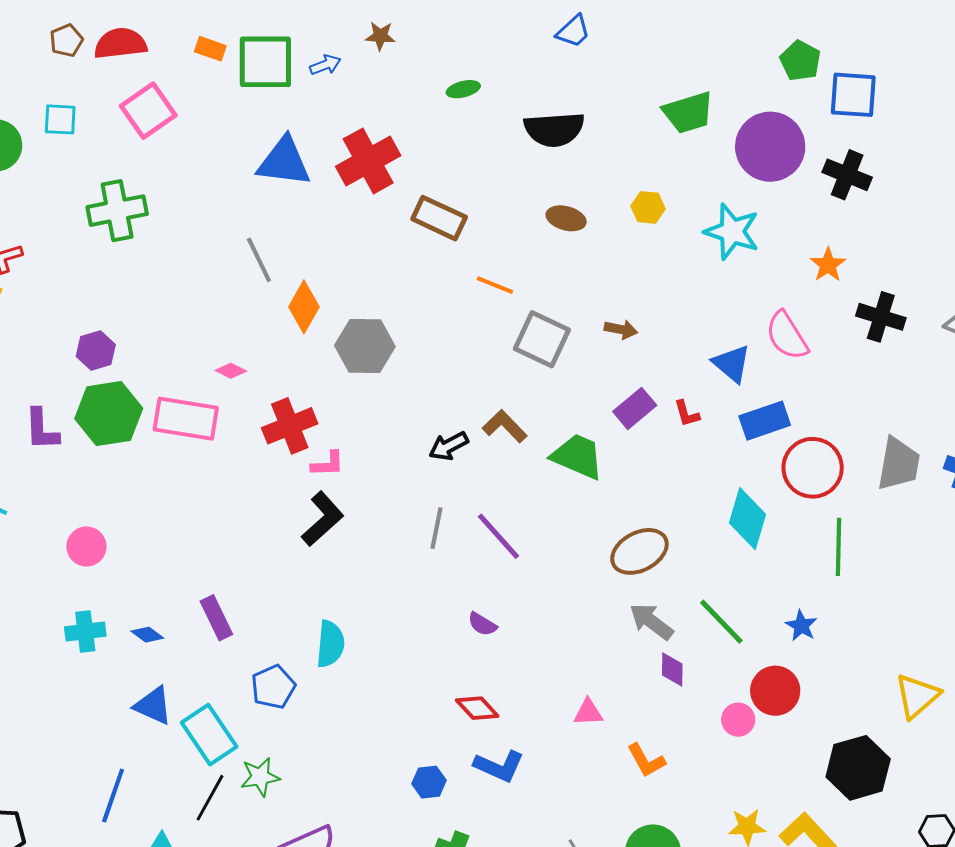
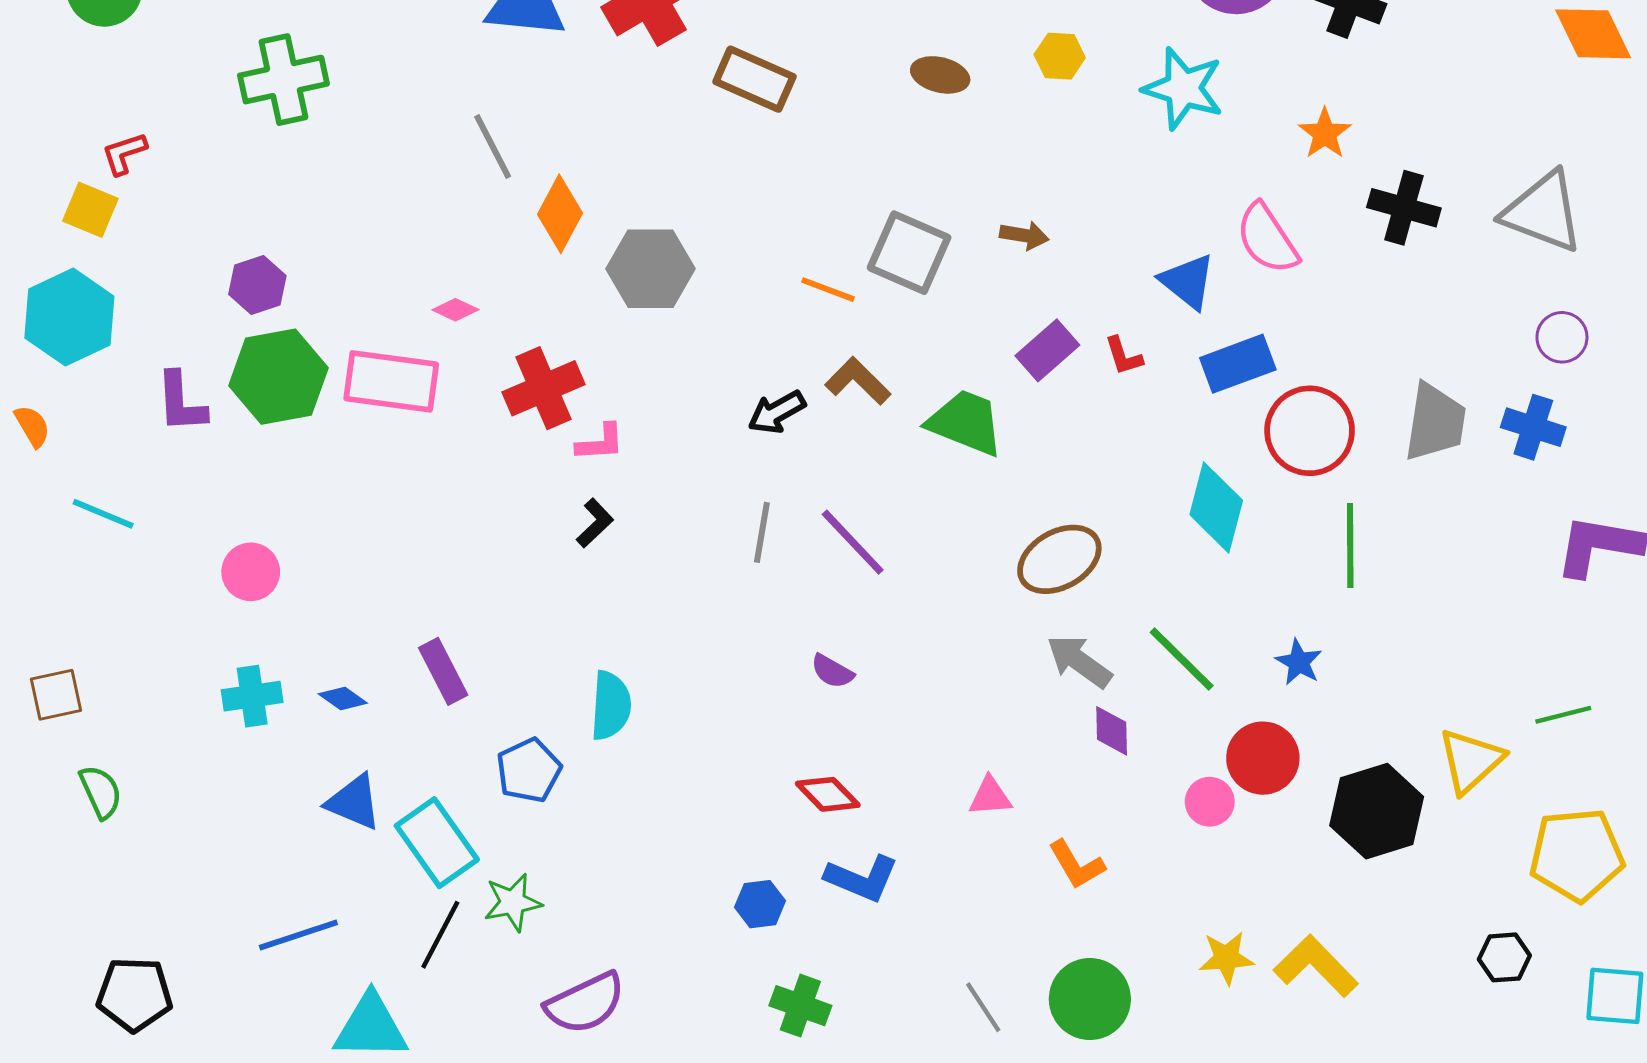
orange line: (495, 285) -> (828, 290), moved
black L-shape: (323, 519) -> (595, 523), size x0.6
black hexagon: (858, 768) -> (1377, 811), moved
blue line: (113, 796) -> (298, 935), turned 54

